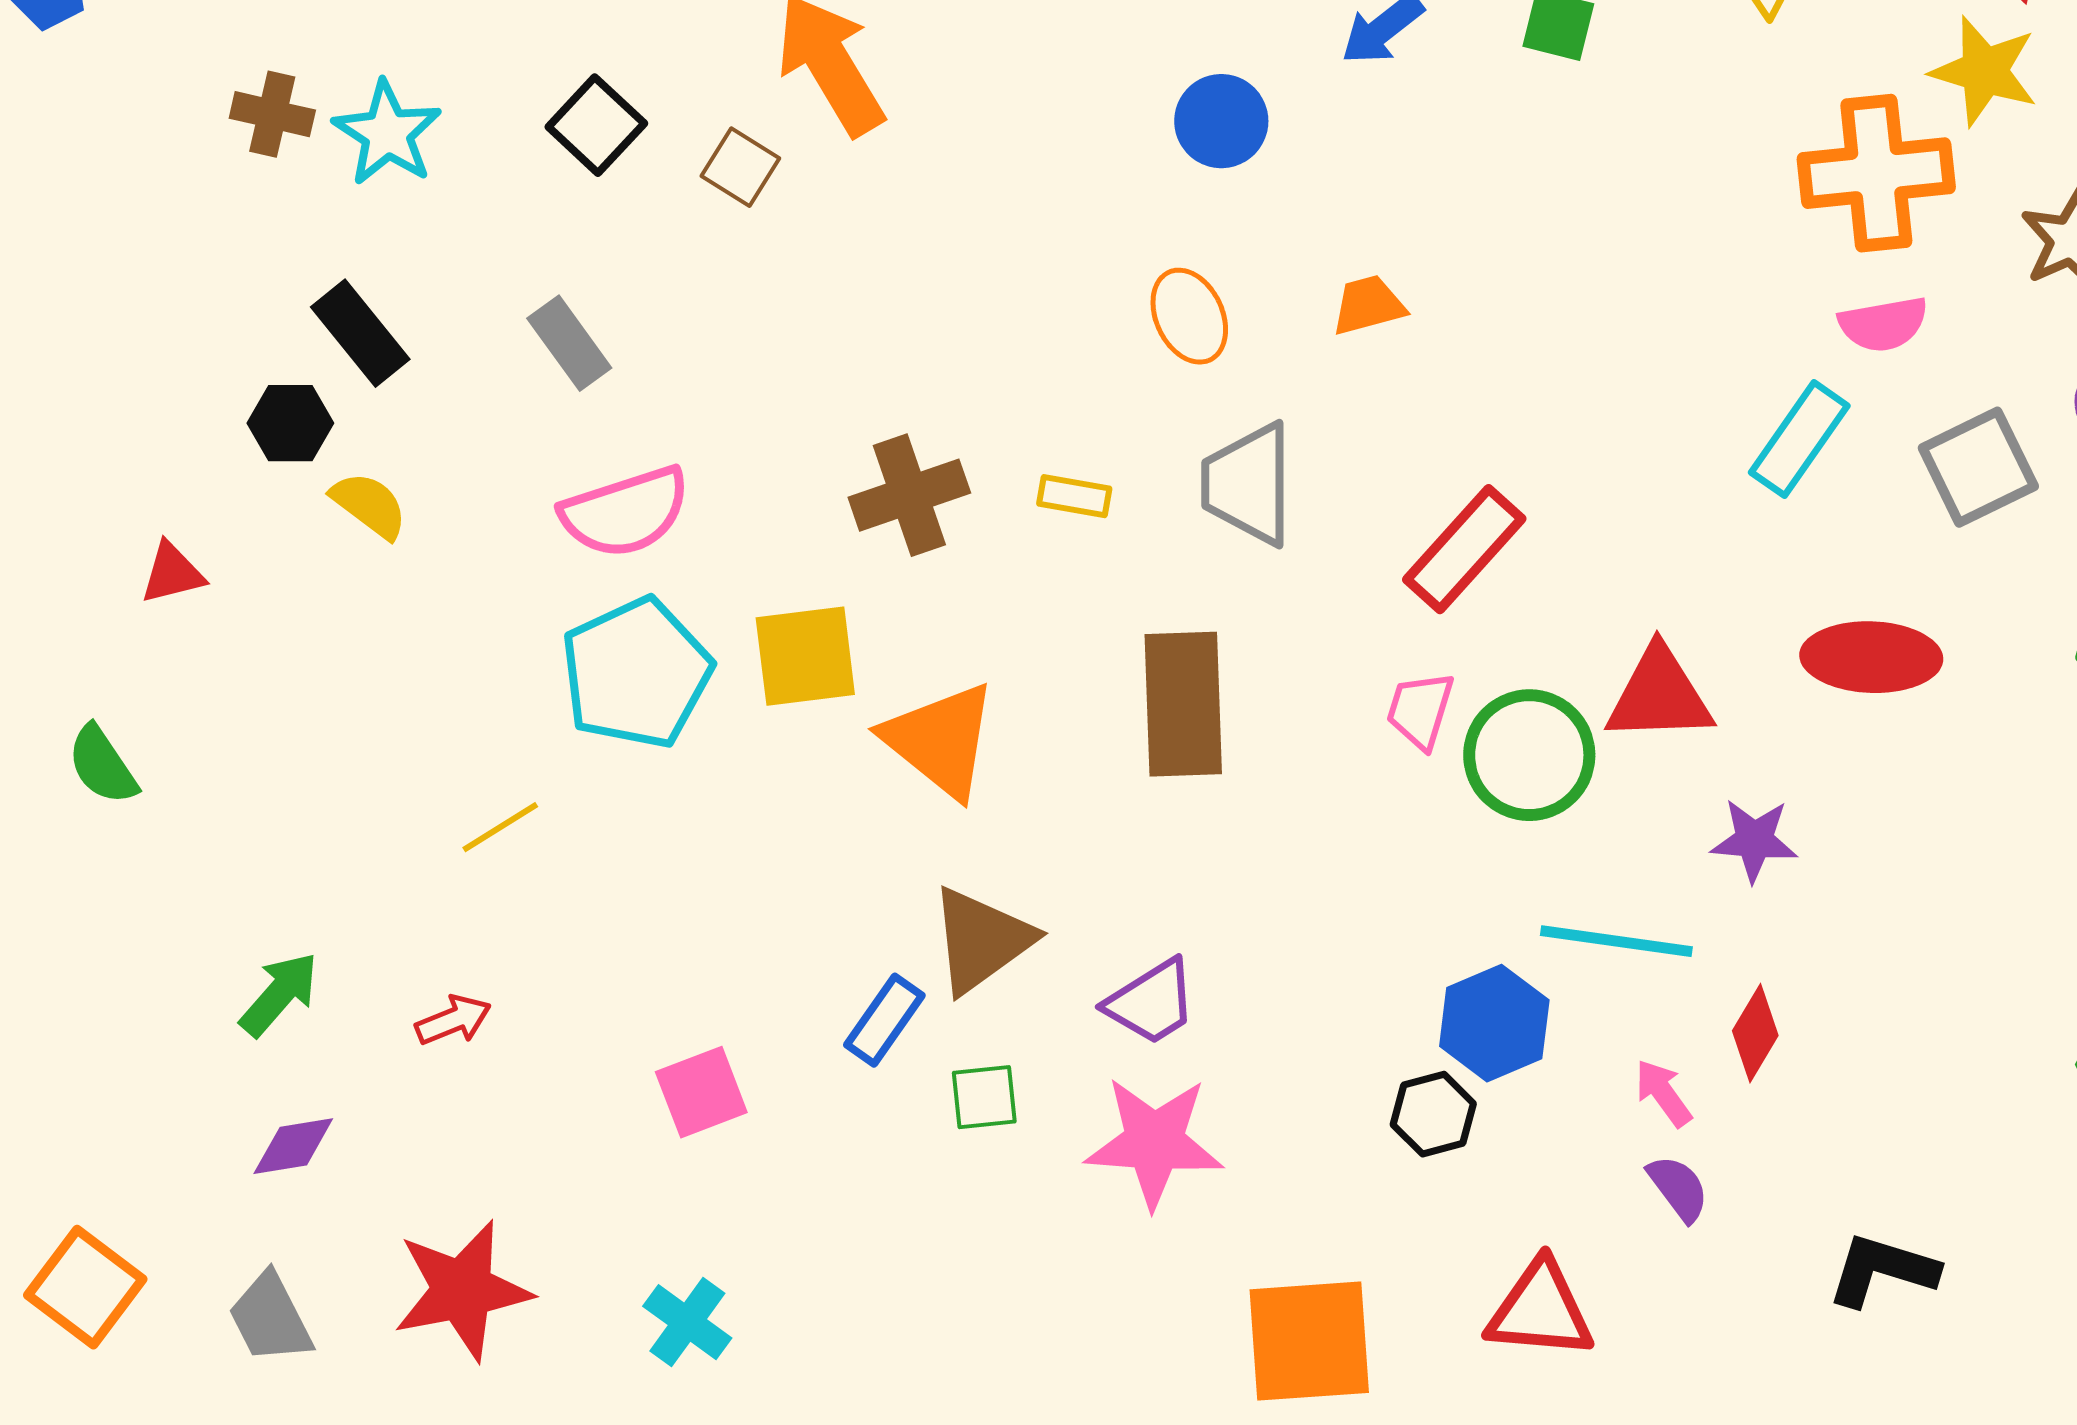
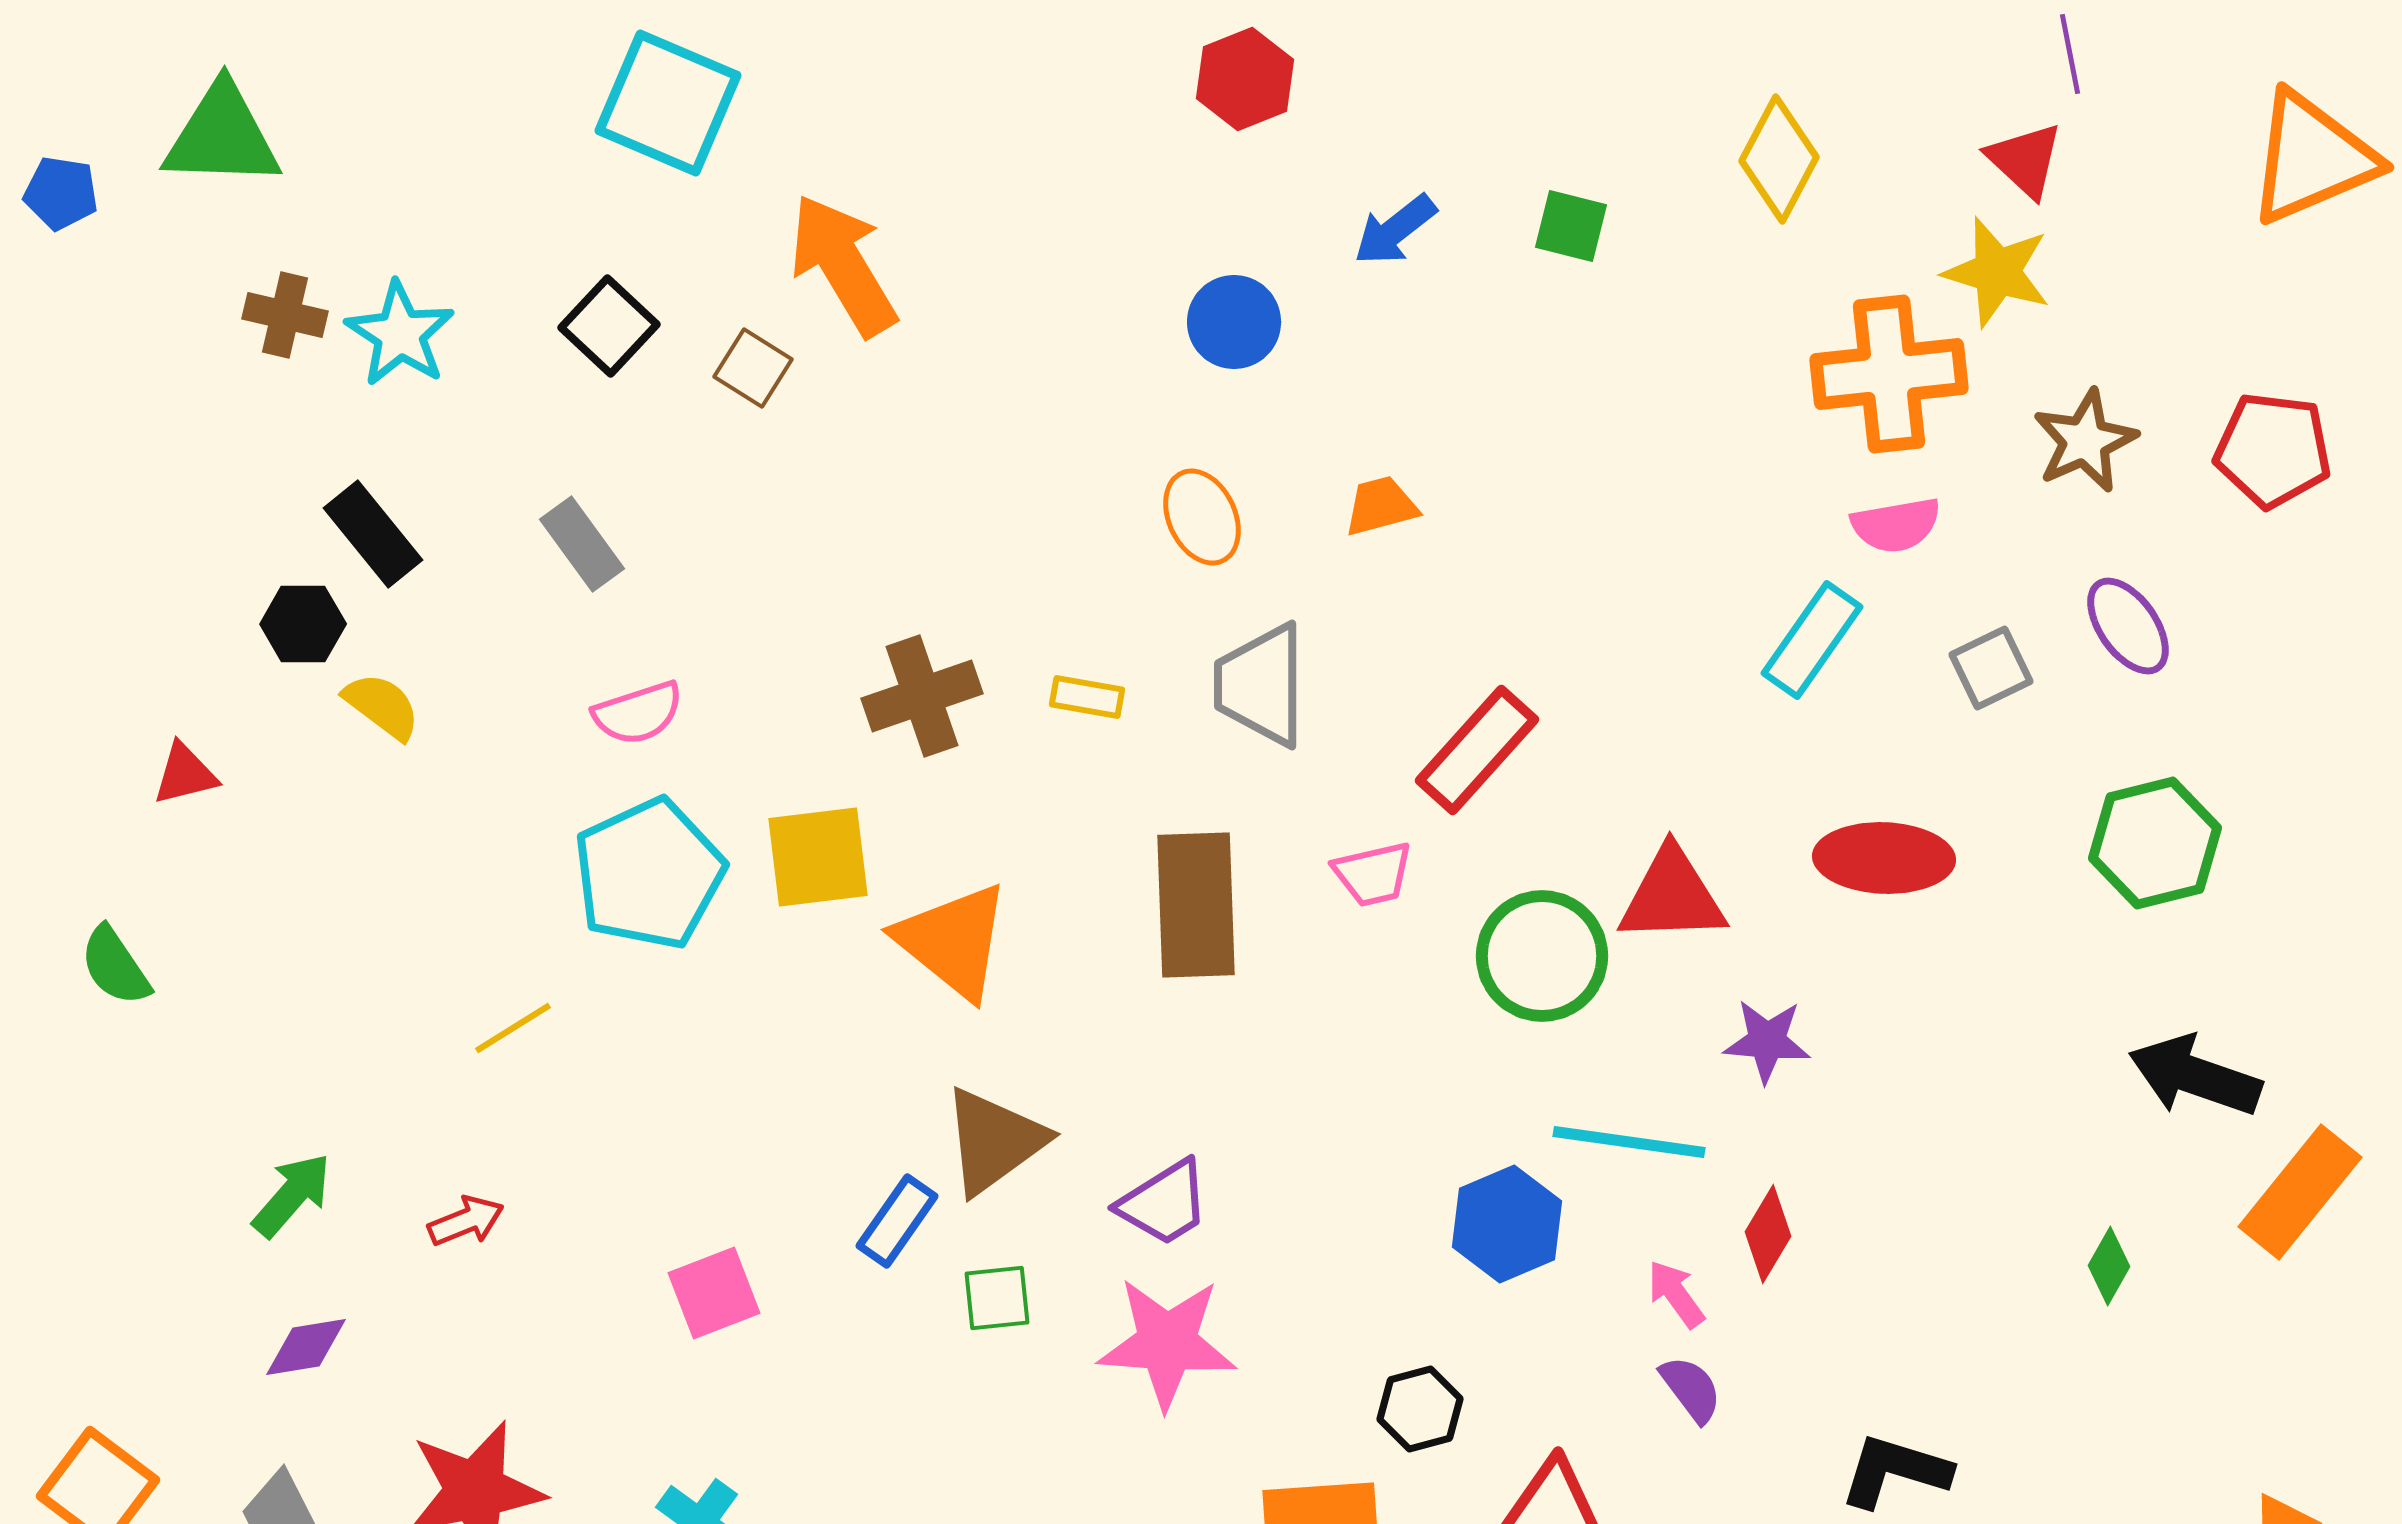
gray square: (1978, 467) -> (1991, 668), size x0.7
pink semicircle: (625, 512) -> (638, 713), size x0.7
pink trapezoid: (1420, 710) -> (1373, 874), moved, turned -120
black hexagon: (1433, 1114) -> (1420, 1409), moved

